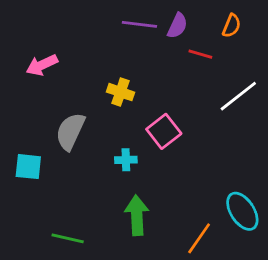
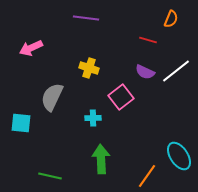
purple line: (139, 24) -> (86, 18), moved
purple semicircle: (177, 26) -> (145, 72), moved, turned 90

